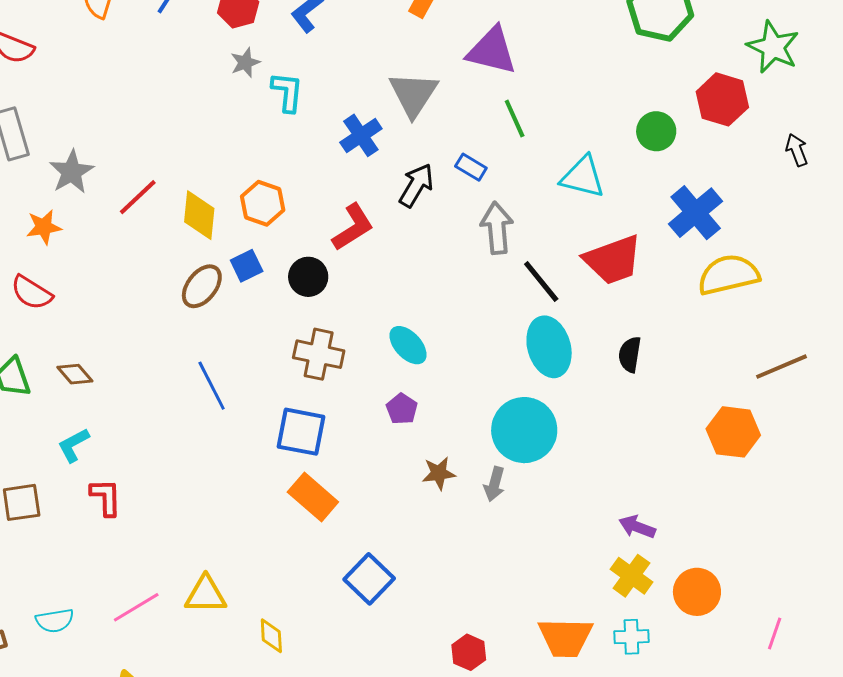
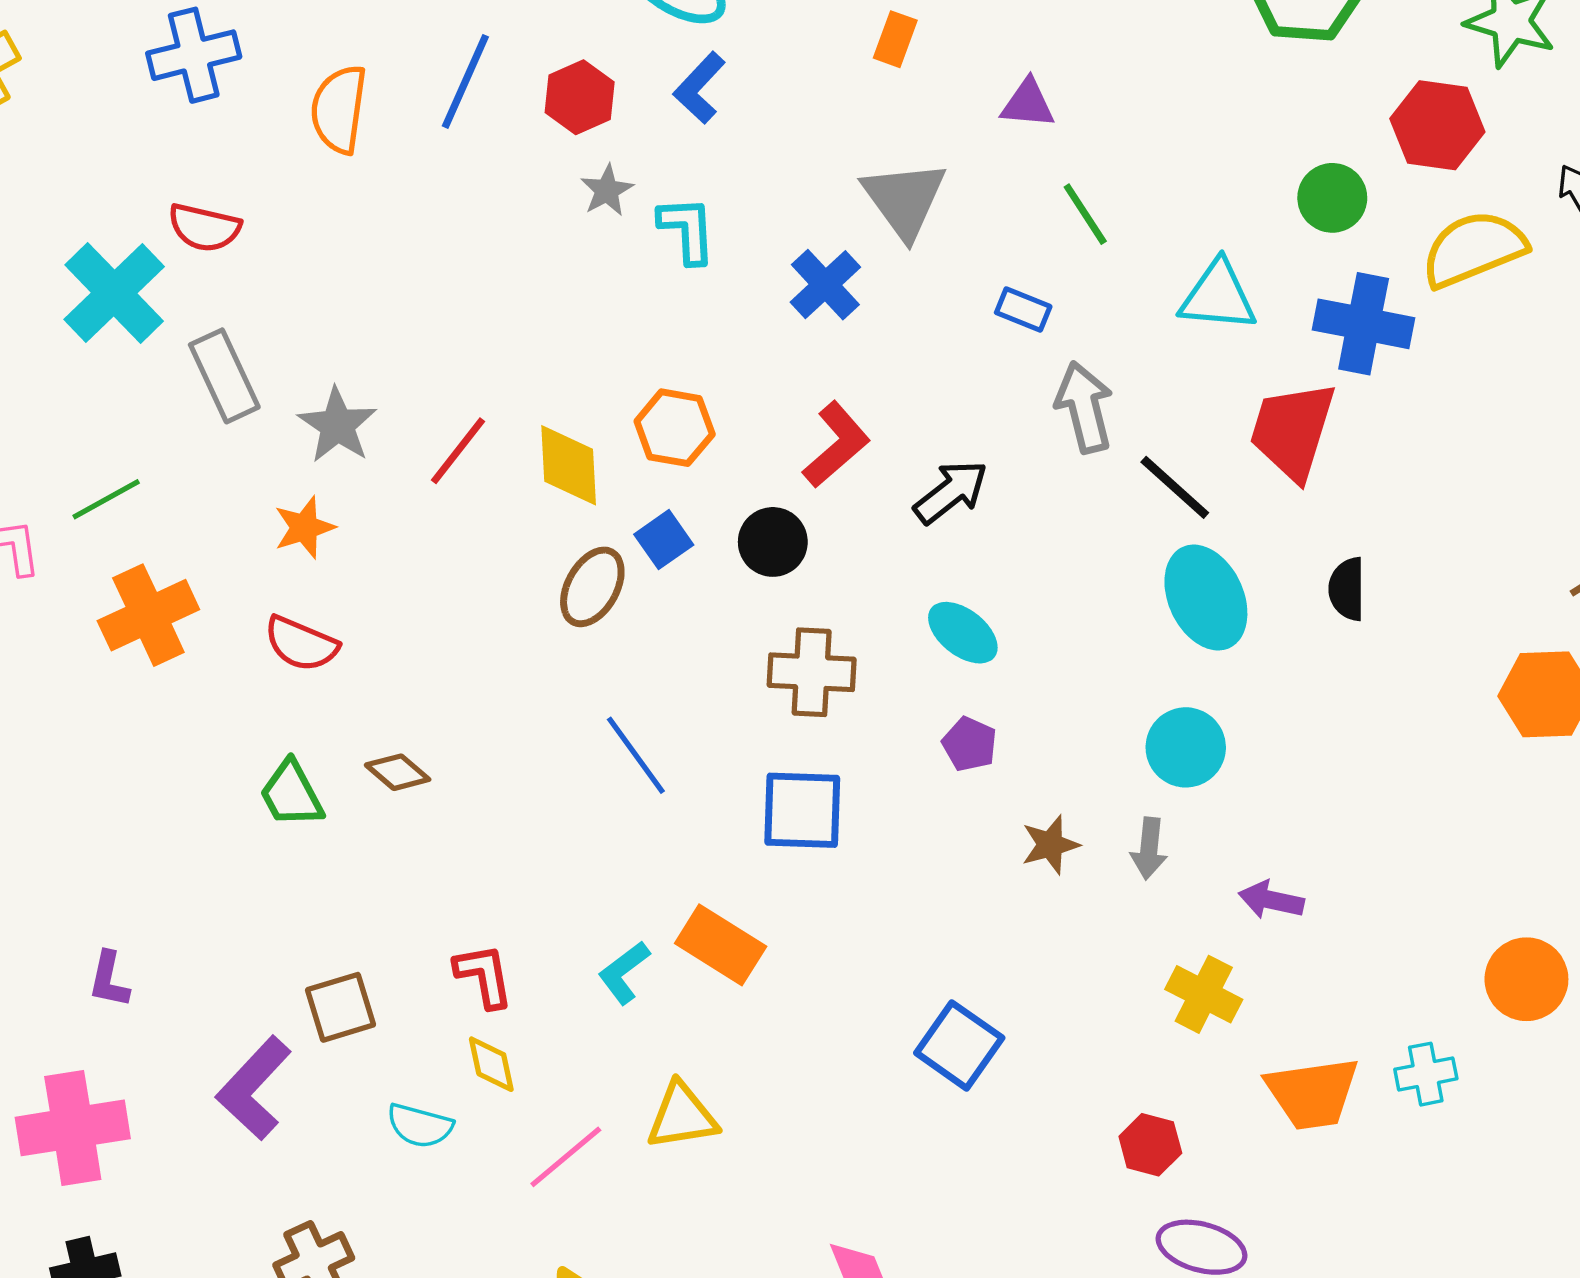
purple triangle: (492, 51) -> (1028, 104), size x0.6
black arrow: (416, 185) -> (951, 492), moved, turned 30
blue cross: (696, 213) -> (1364, 324), moved, turned -30
red trapezoid: (613, 260) -> (1292, 431), turned 136
yellow semicircle: (729, 275) -> (1474, 249), moved
cyan circle: (524, 430) -> (1186, 747), size x0.7
cyan L-shape: (73, 445) -> (624, 973), moved
orange rectangle: (313, 497) -> (721, 945), moved
purple arrow: (637, 527) -> (1271, 900), moved
yellow cross: (631, 576) -> (1204, 994), moved
cyan semicircle: (55, 621) -> (420, 1126), moved, turned 33
yellow diamond: (271, 636) -> (491, 1064), moved

